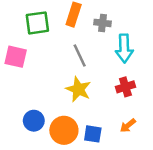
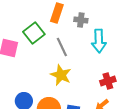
green square: (37, 23) -> (34, 33), moved, turned -30
red cross: (125, 87) -> (108, 81), moved

